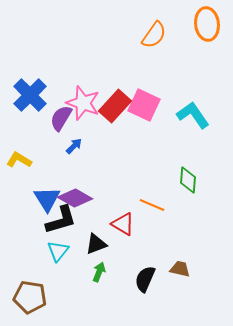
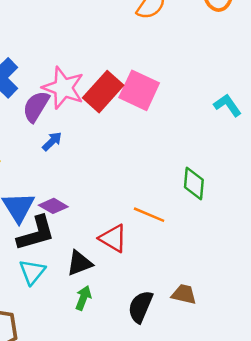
cyan L-shape: (193, 115) -> (227, 105), moved, size x0.7
purple diamond: (75, 198) -> (53, 206), size x0.7

